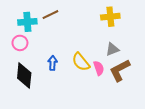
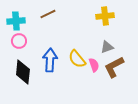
cyan cross: (27, 22) -> (16, 21), moved
blue arrow: (53, 63) -> (50, 60), size x1.6

